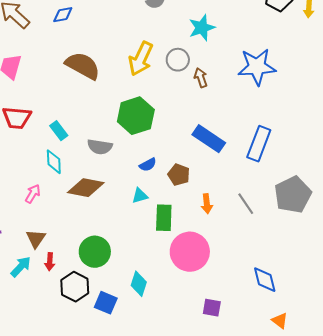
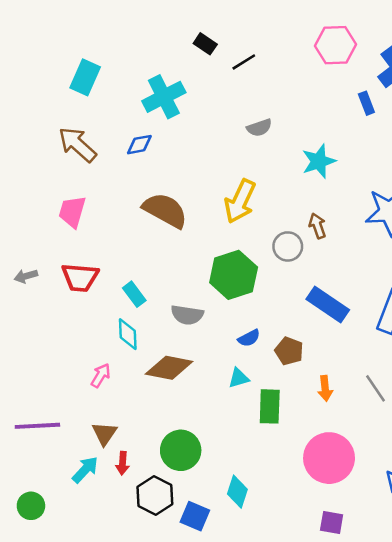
gray circle: (178, 60) -> (288, 246), moved
pink circle: (190, 252) -> (329, 458), moved

